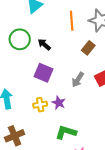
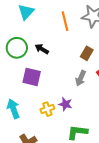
brown rectangle: (88, 48) -> (87, 53), moved
purple square: (43, 73) -> (32, 77), moved

